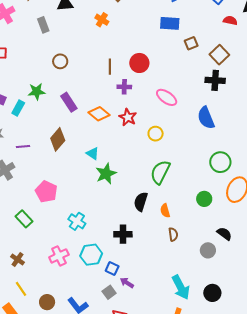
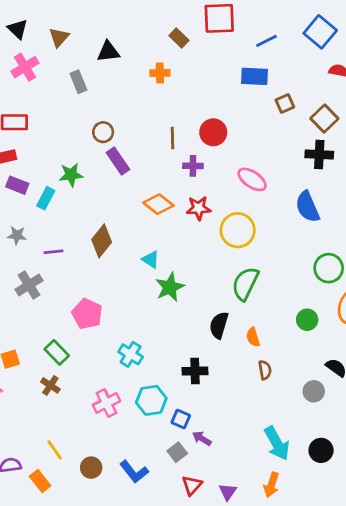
orange cross: (102, 20) -> (160, 73), turned -32
purple rectangle: (69, 102) -> (118, 161), moved
red star: (128, 117) -> (199, 208), turned -30
yellow circle: (156, 134) -> (238, 230), size x1.6
brown cross: (17, 259) -> (50, 385), moved

